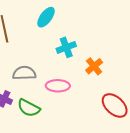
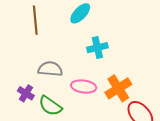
orange cross: (94, 66) -> (118, 88), moved, size x1.4

